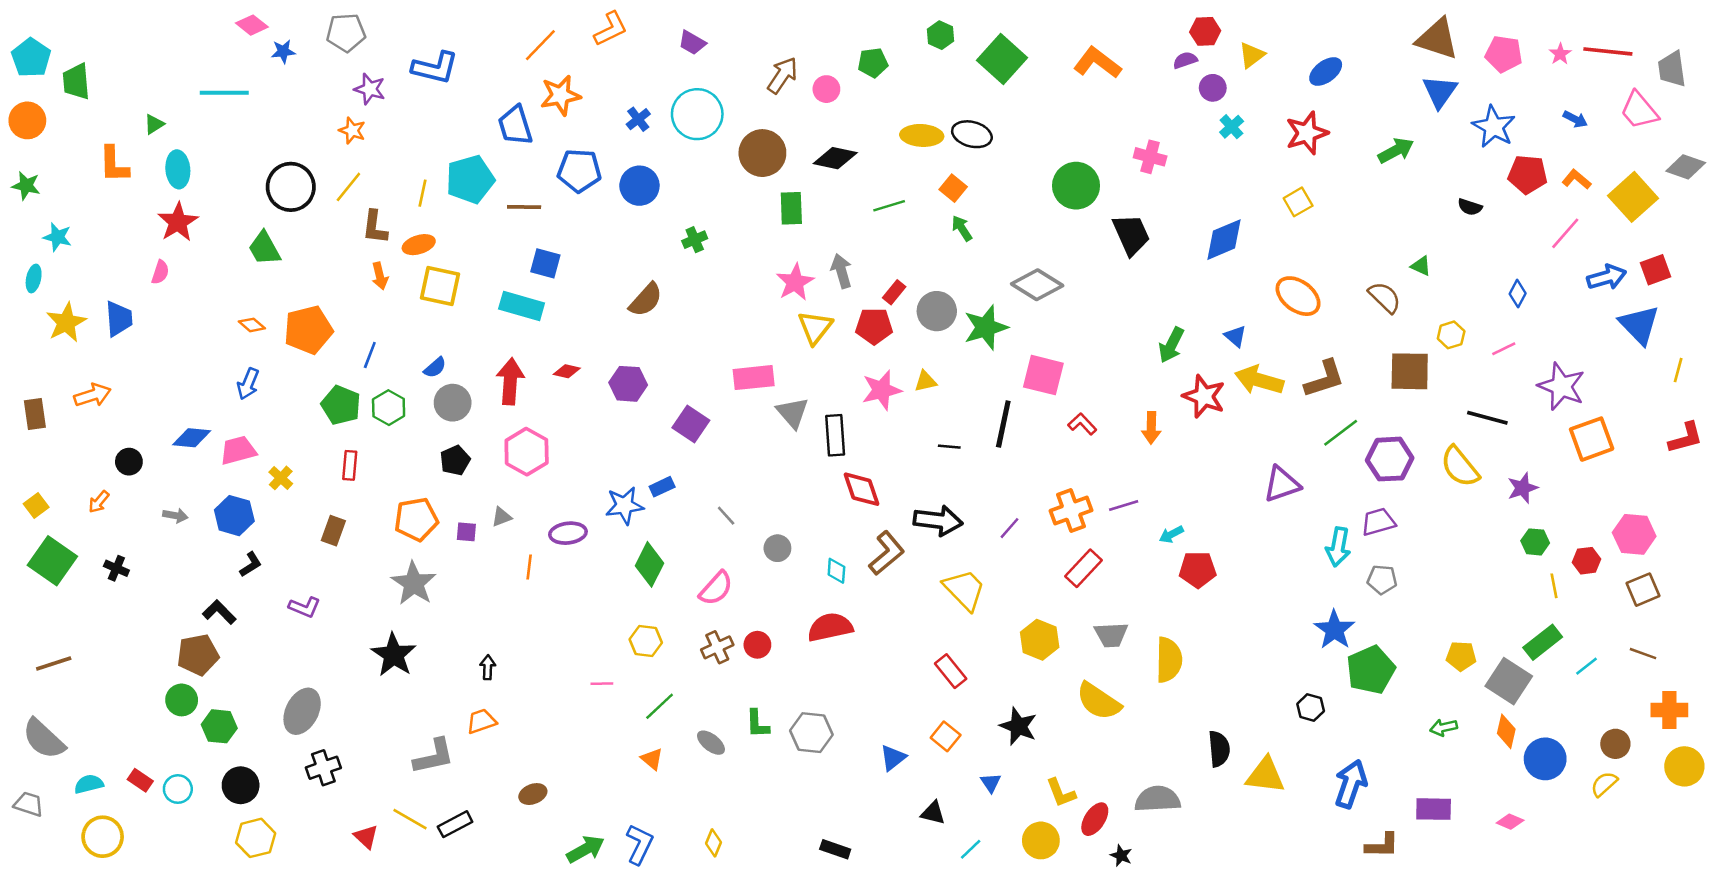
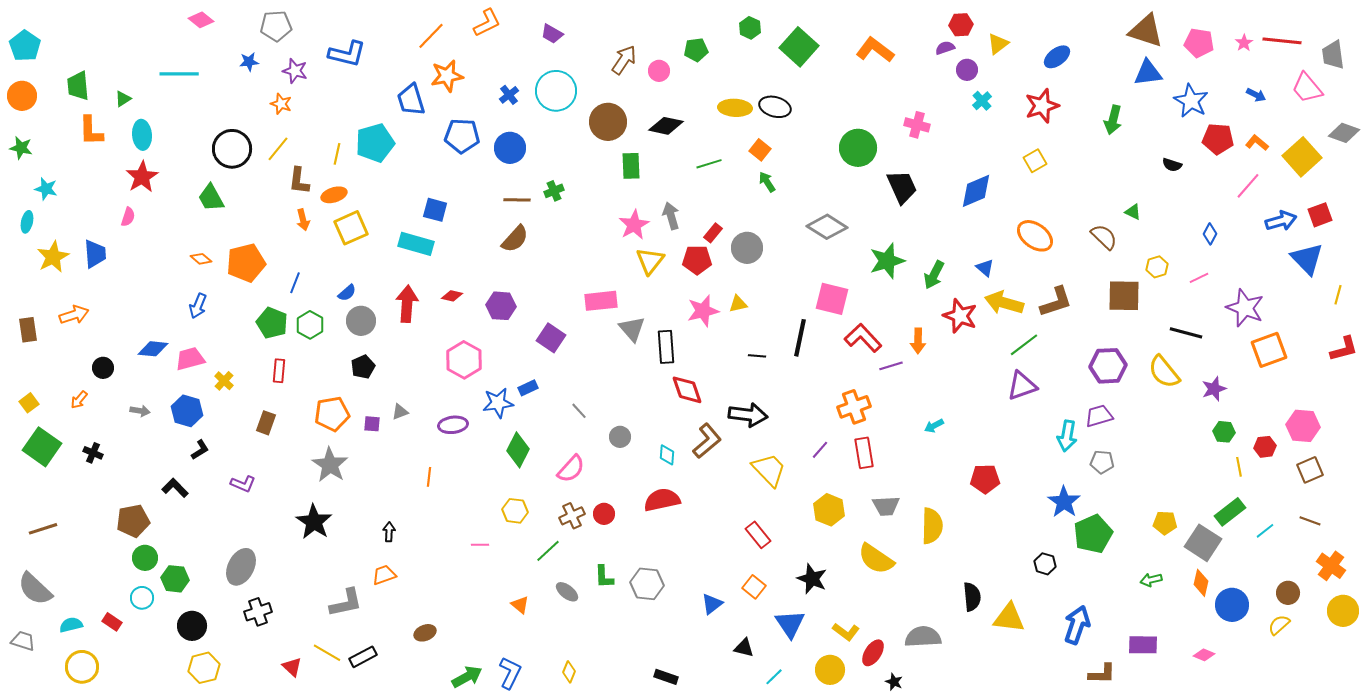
blue star: (283, 51) -> (249, 62), moved
green trapezoid: (76, 82) -> (78, 86), moved
blue triangle: (1440, 92) -> (1148, 73), turned 48
green arrow: (1396, 151) -> (1113, 120), turned 132
brown line: (524, 207) -> (517, 200), moved
yellow square: (440, 286) -> (351, 228), turned -36
green star: (986, 327) -> (887, 261), moved
red L-shape: (1082, 424) -> (863, 338), size x1.6
green line: (1341, 433) -> (1024, 345), moved
pink hexagon: (527, 452) -> (464, 360), moved
purple line: (1124, 506) -> (891, 366), moved
purple line: (1010, 528) -> (820, 450), moved
orange line: (529, 567) -> (429, 477), moved
red rectangle: (1084, 568) -> (864, 453), turned -52
red pentagon: (1198, 569) -> (985, 479), moved
brown pentagon: (198, 655) -> (133, 521), moved
green line: (660, 706) -> (548, 551), moved
orange cross: (1669, 710) -> (1331, 566), turned 36
blue triangle: (991, 783) -> (790, 624), size x1.8
cyan circle: (178, 789) -> (142, 598), moved
yellow L-shape: (1061, 793) -> (846, 632), turned -32

